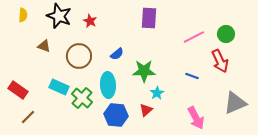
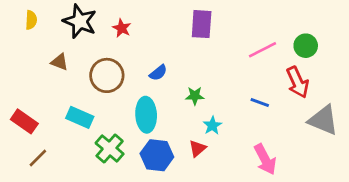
green star: (144, 71) -> (195, 96), size x0.6
green cross: (82, 98) -> (110, 148), moved
gray triangle: (235, 103) -> (323, 120), moved, turned 45

